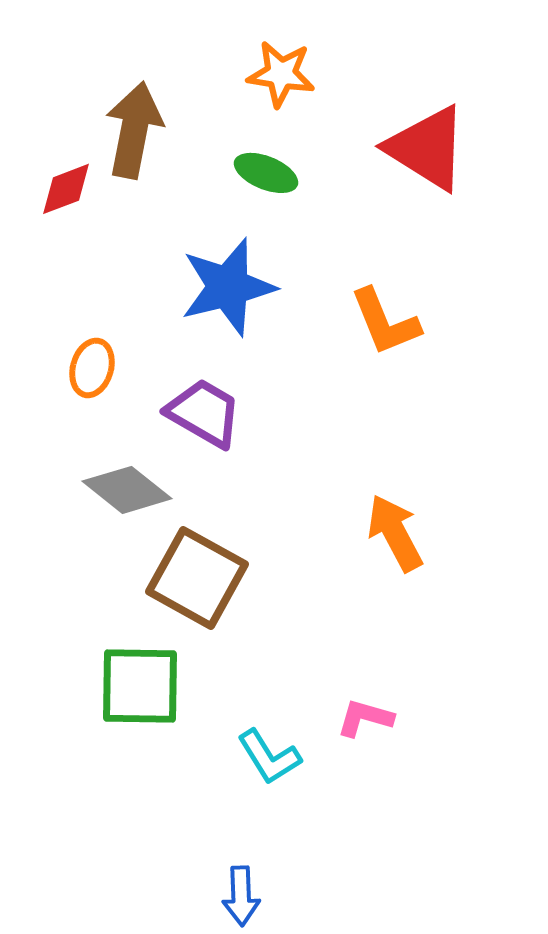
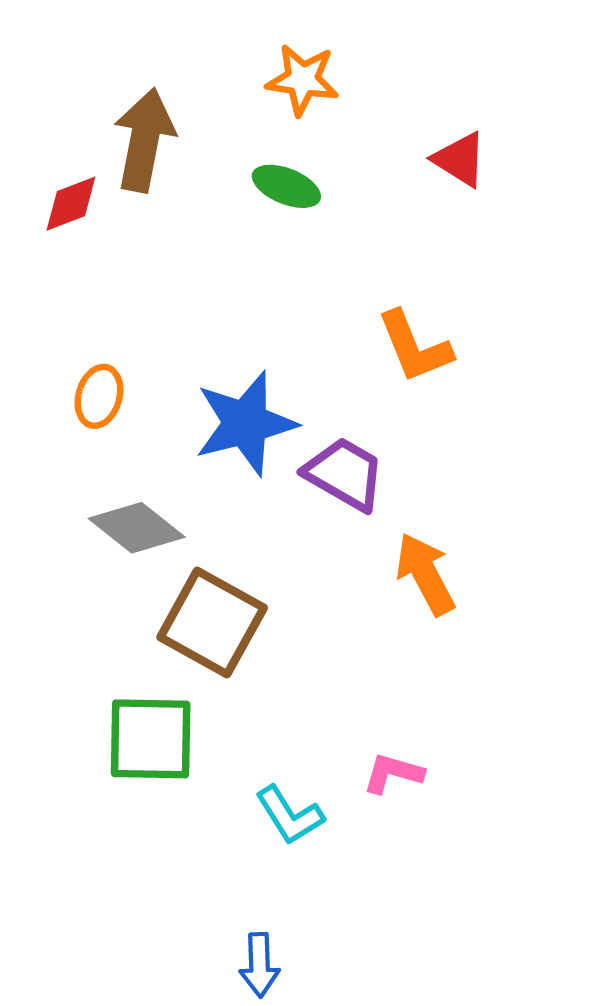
red triangle: (427, 148) -> (460, 159), size x0.6
blue star: (228, 287) -> (245, 423), moved
purple trapezoid: (204, 413) -> (345, 474), moved

